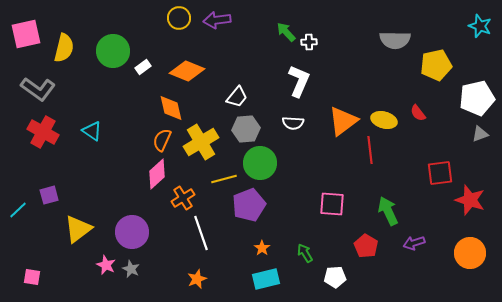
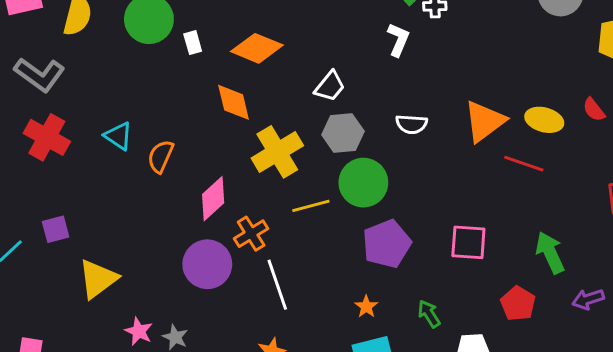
white rectangle: (143, 67) -> (193, 43), turned -70
white L-shape: (299, 81) -> (398, 40), moved, size x0.7
orange semicircle: (162, 140) -> (161, 156), moved
red line: (370, 150) -> (524, 164), turned -64
purple pentagon: (249, 205) -> (387, 244), moved
purple circle: (132, 232) -> (207, 264), moved

